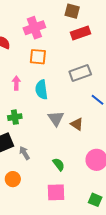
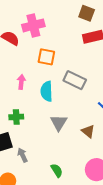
pink cross: (34, 28) -> (33, 25), moved
gray rectangle: (80, 73) -> (75, 80), moved, turned 40
brown triangle: (77, 124) -> (88, 131), moved

